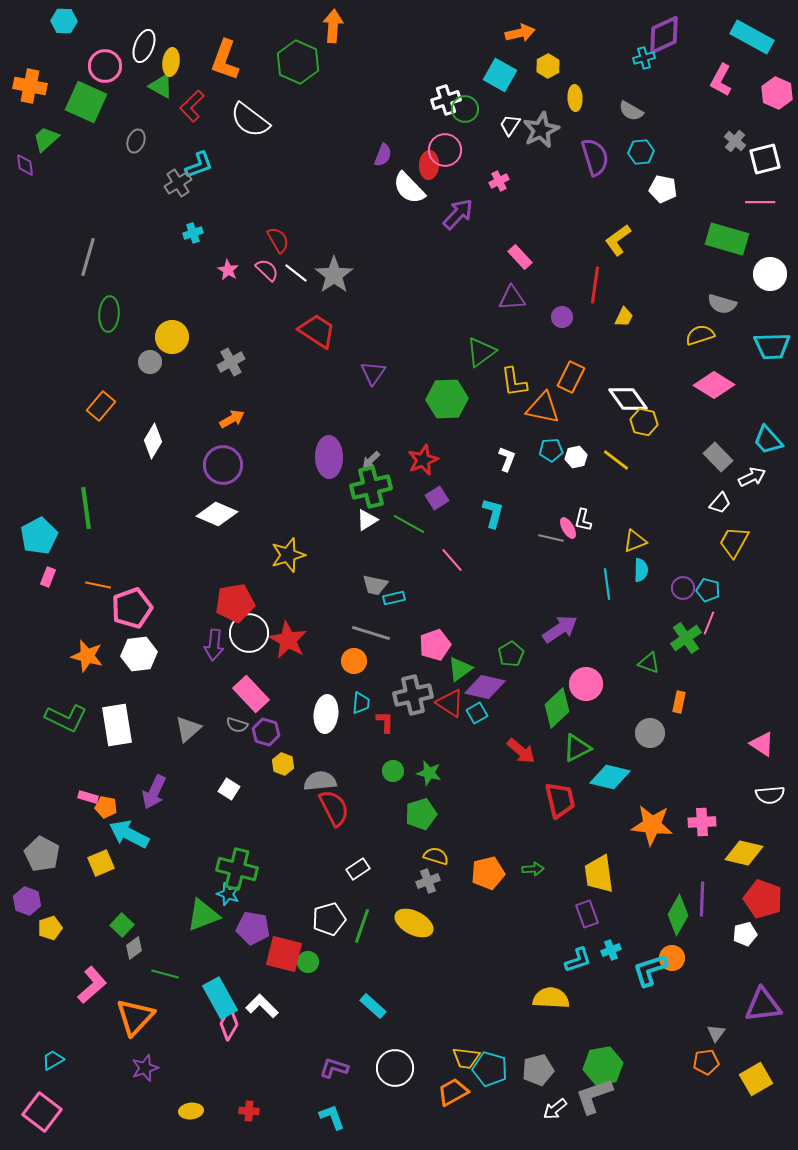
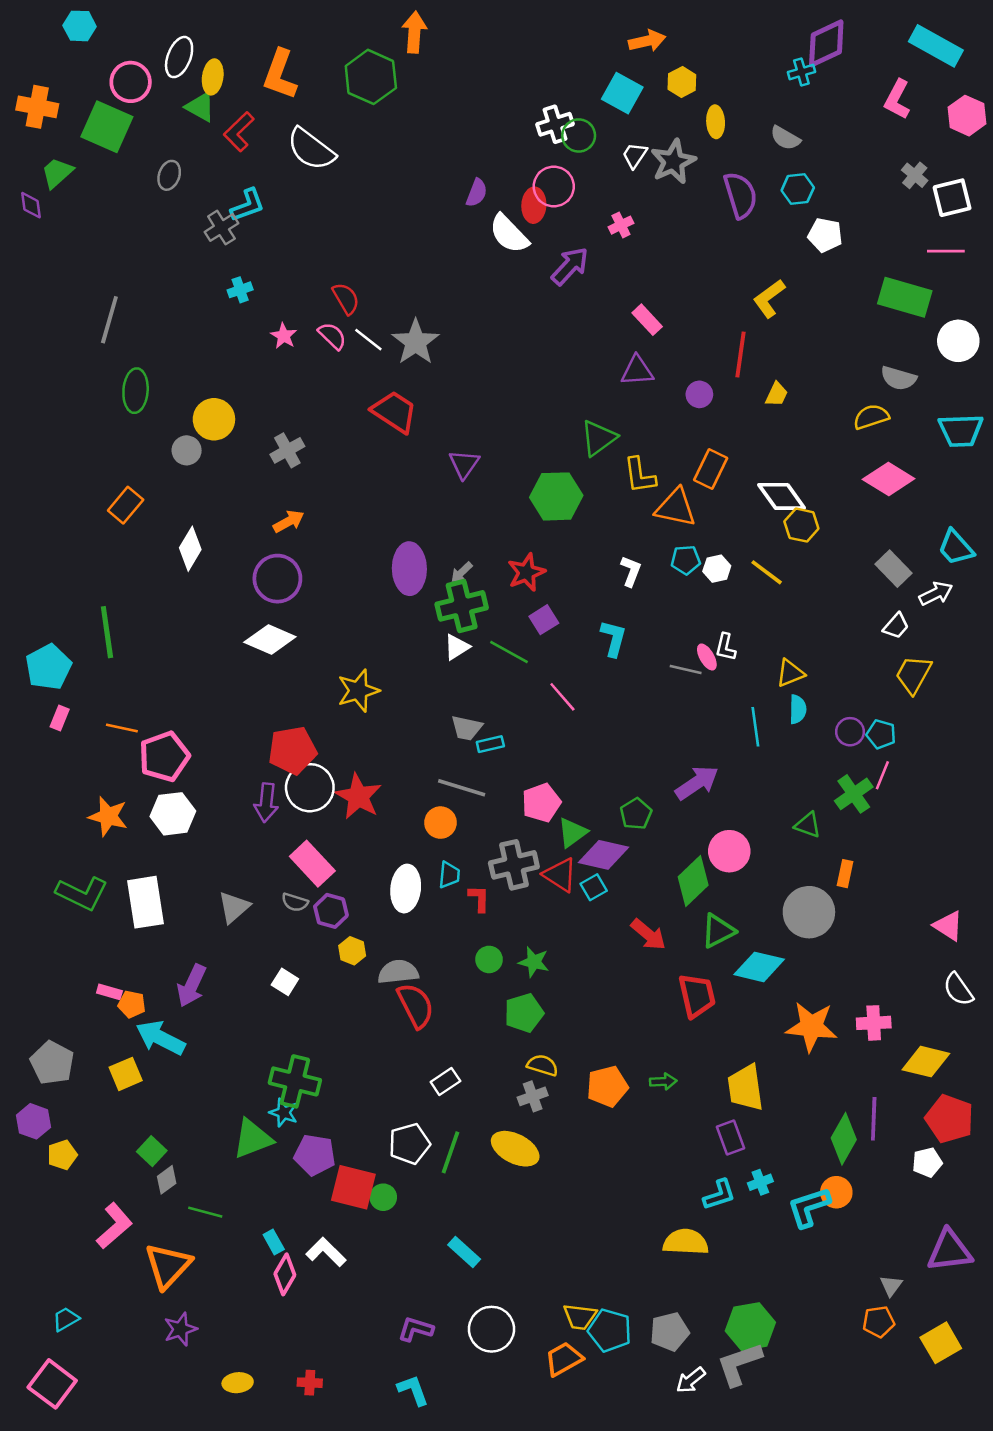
gray circle: (650, 733) -> (809, 912), size x1.4
white semicircle: (770, 795) -> (958, 989), turned 60
cyan rectangle: (220, 998) -> (274, 1242), size x0.5

